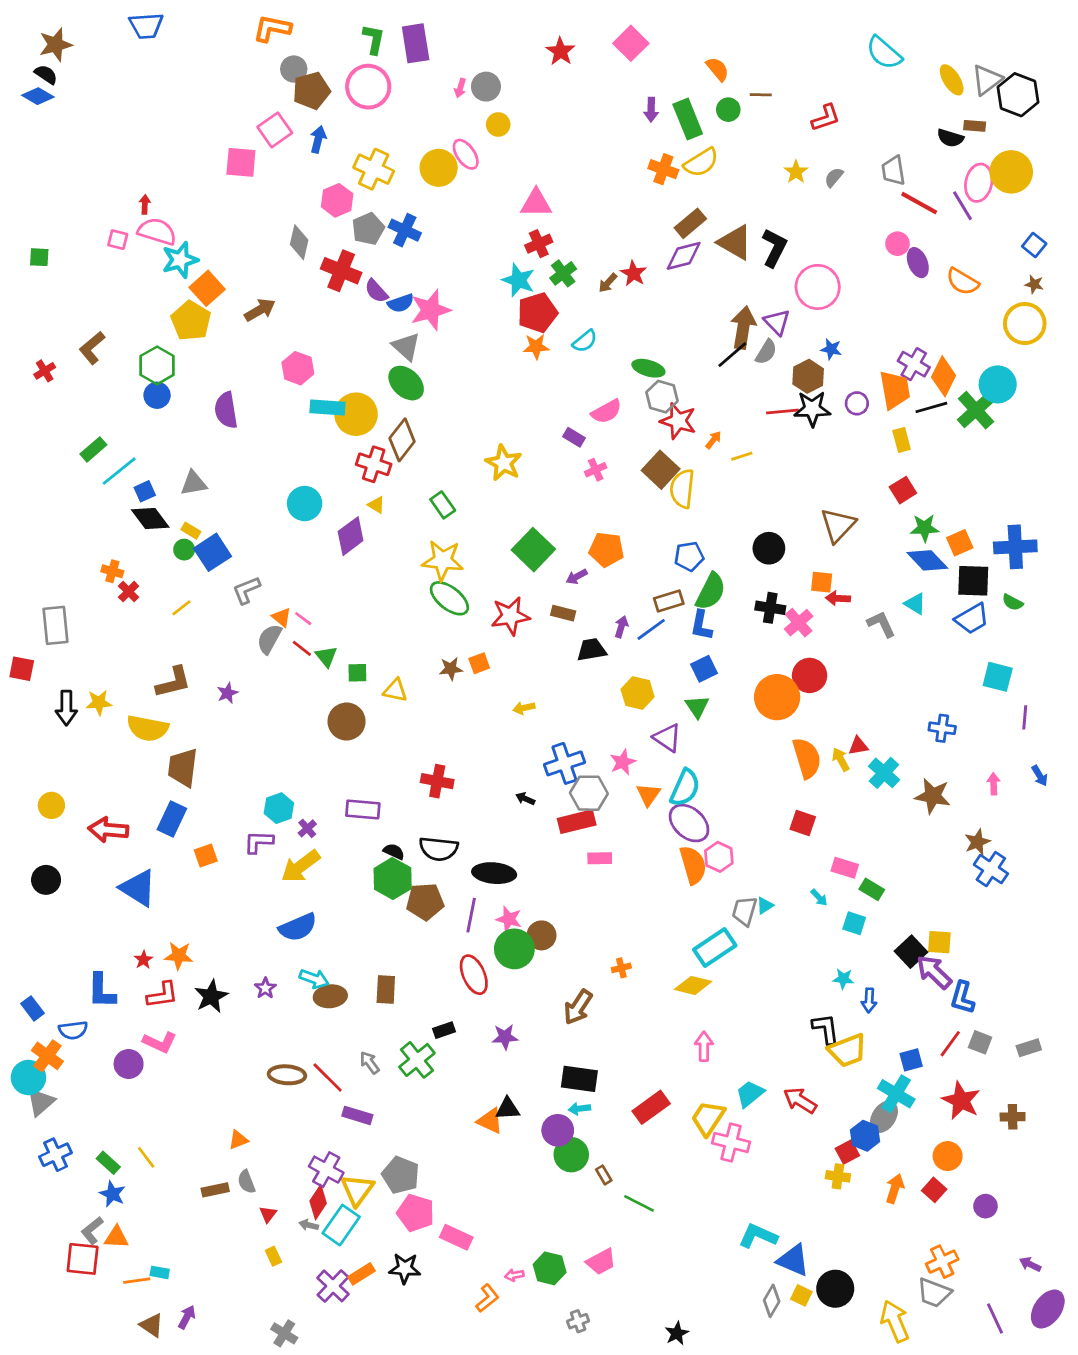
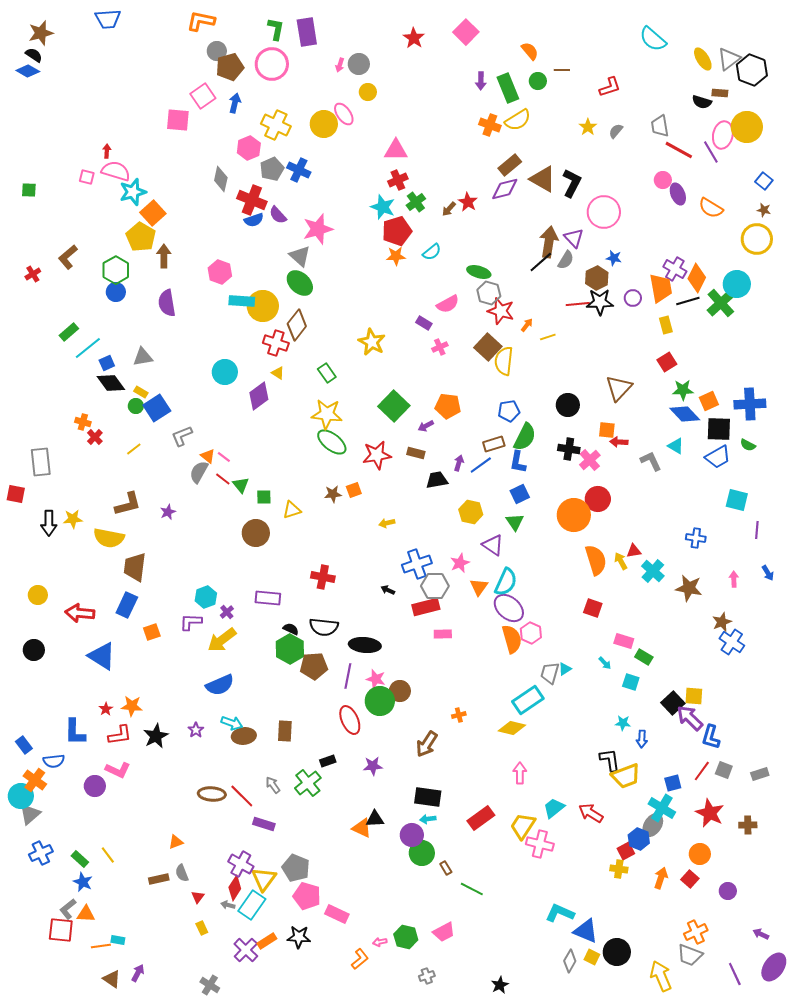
blue semicircle: (401, 303) -> (254, 220), moved
brown arrow: (260, 310) -> (164, 256), moved, turned -60
yellow triangle: (395, 690) -> (292, 510), turned -30

